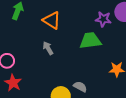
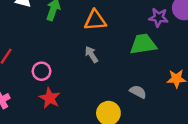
orange triangle: (52, 20) -> (95, 20), turned -36
gray semicircle: (80, 87) -> (138, 92), moved

